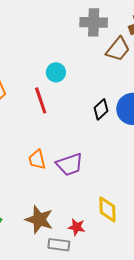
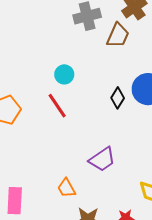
orange trapezoid: (37, 160) -> (67, 188), moved

